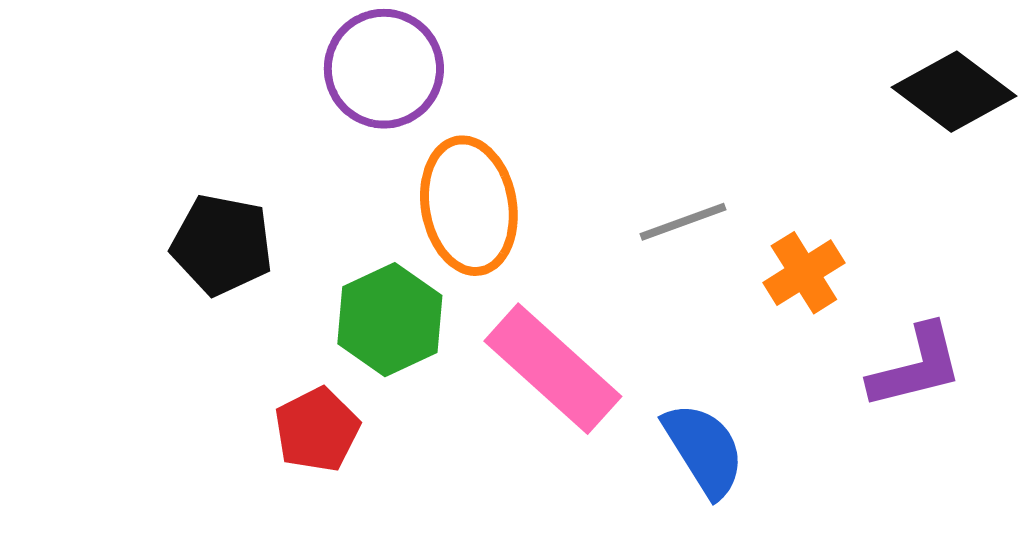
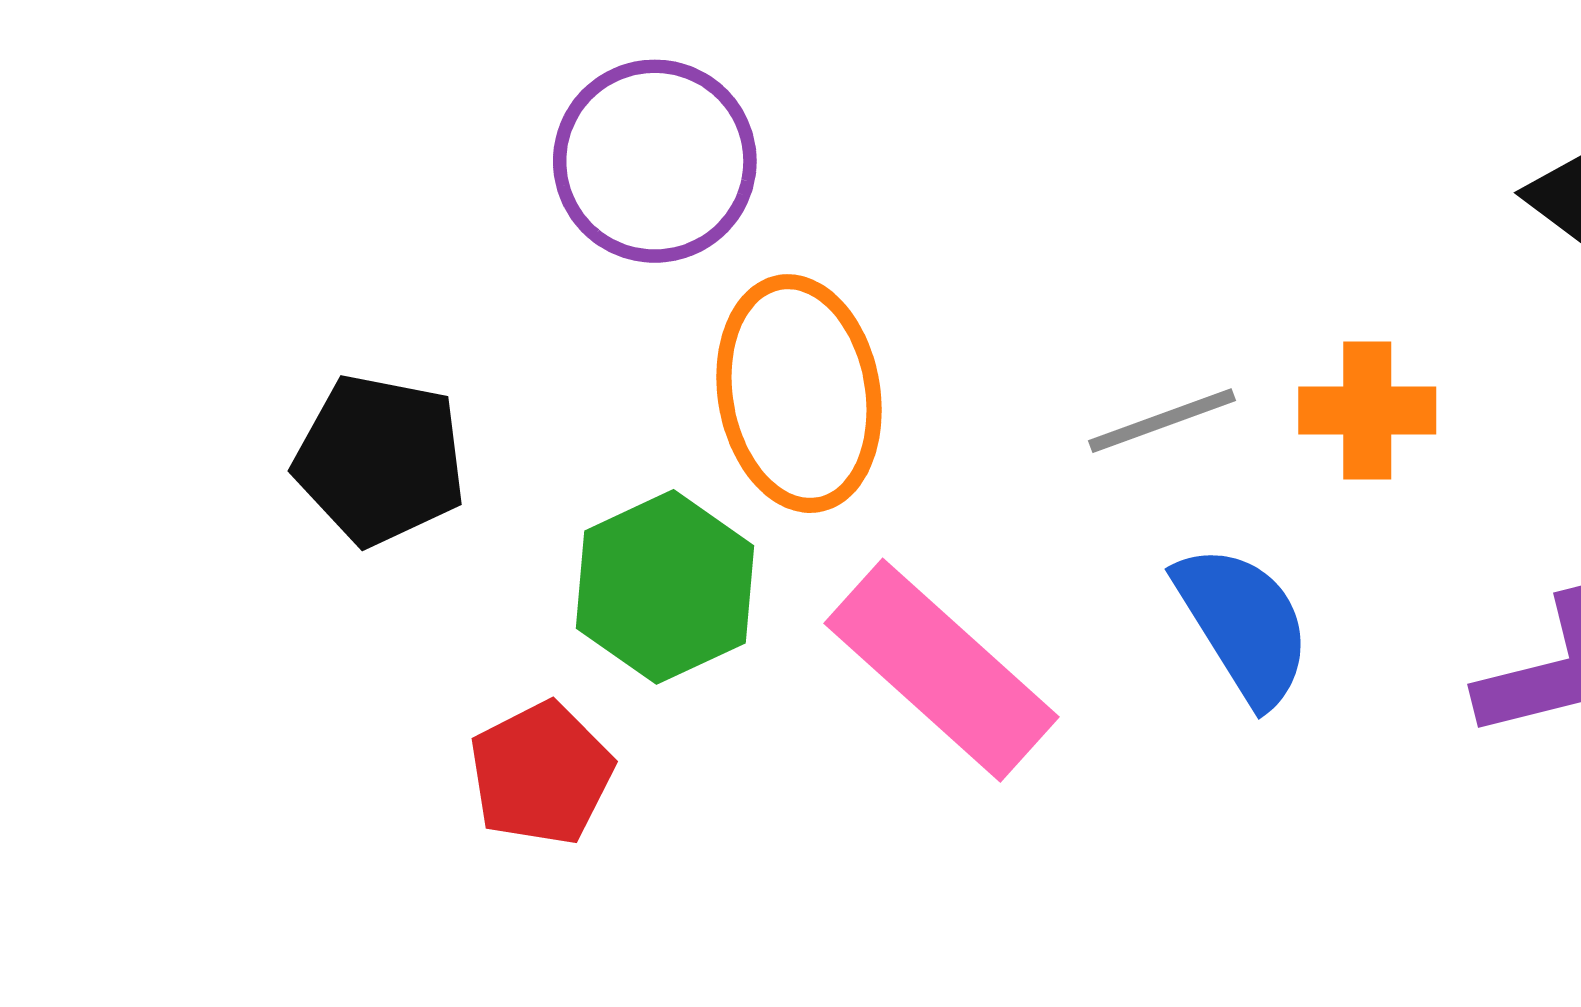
orange cross: (804, 273) -> (1367, 411), moved, turned 32
blue semicircle: (704, 450) -> (1243, 624), moved

